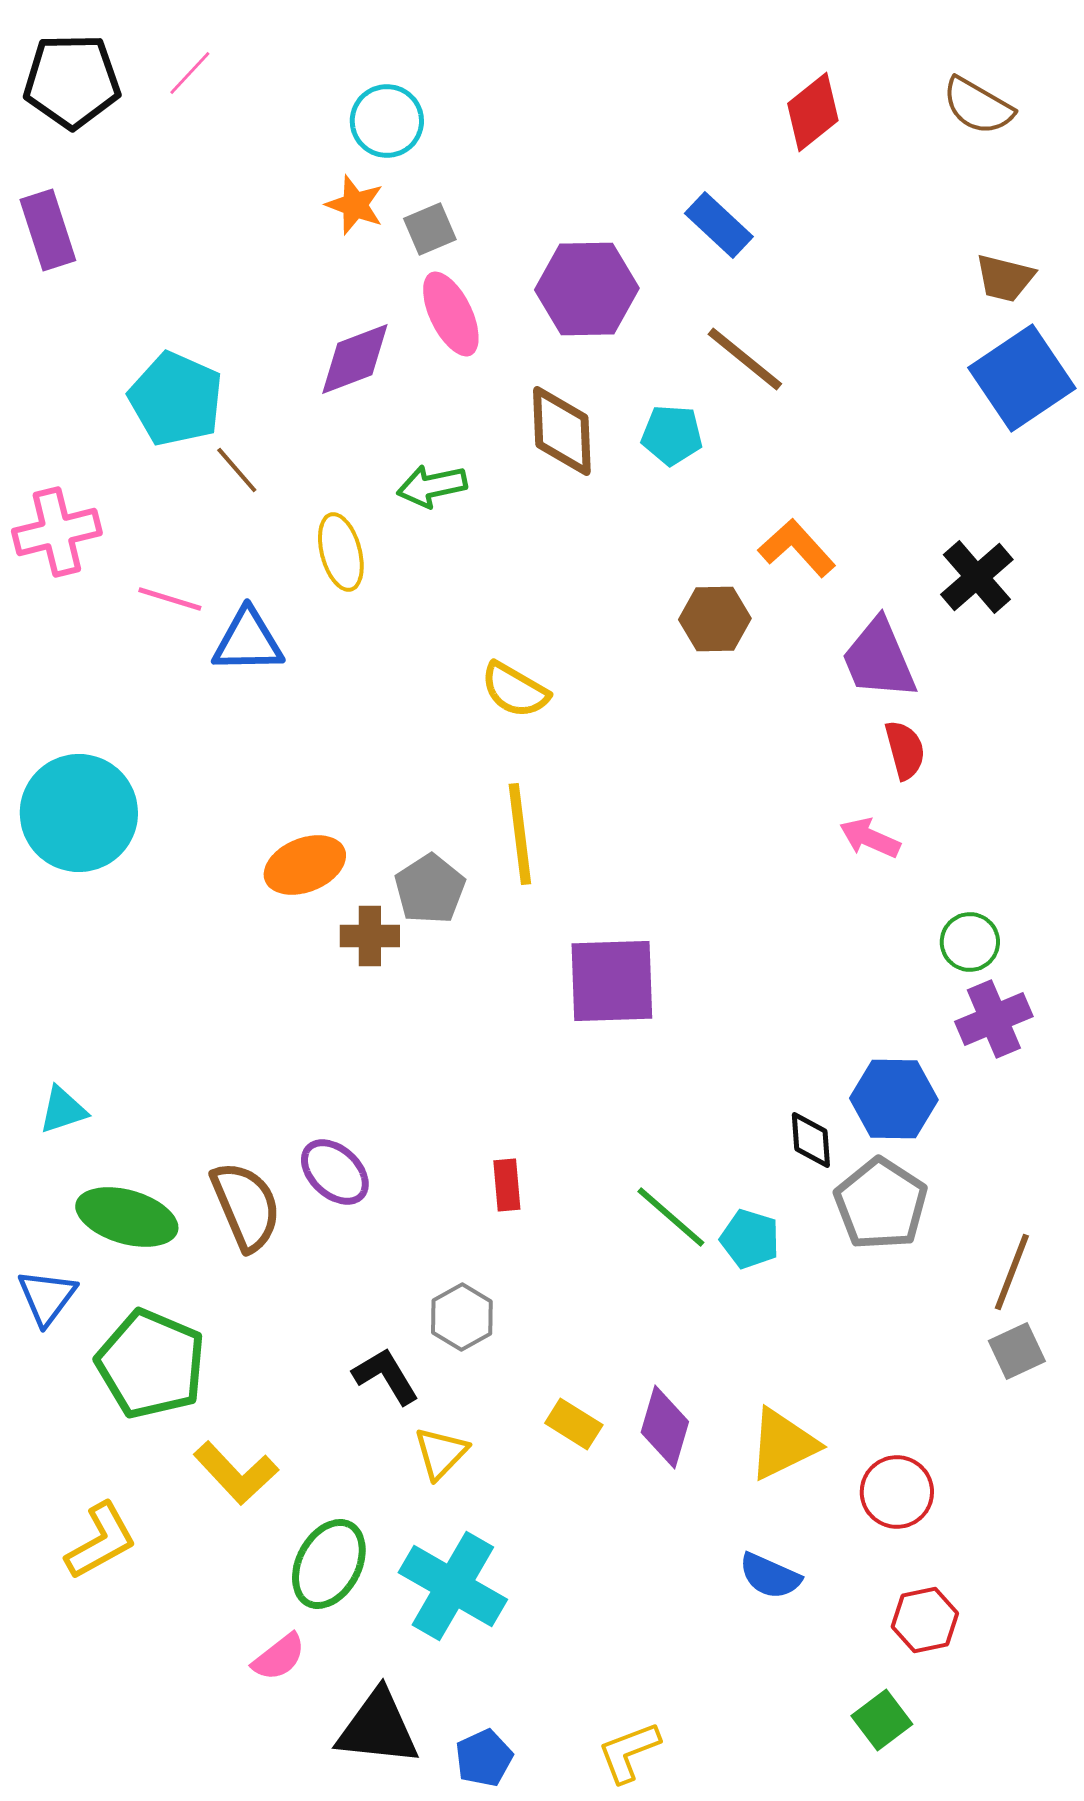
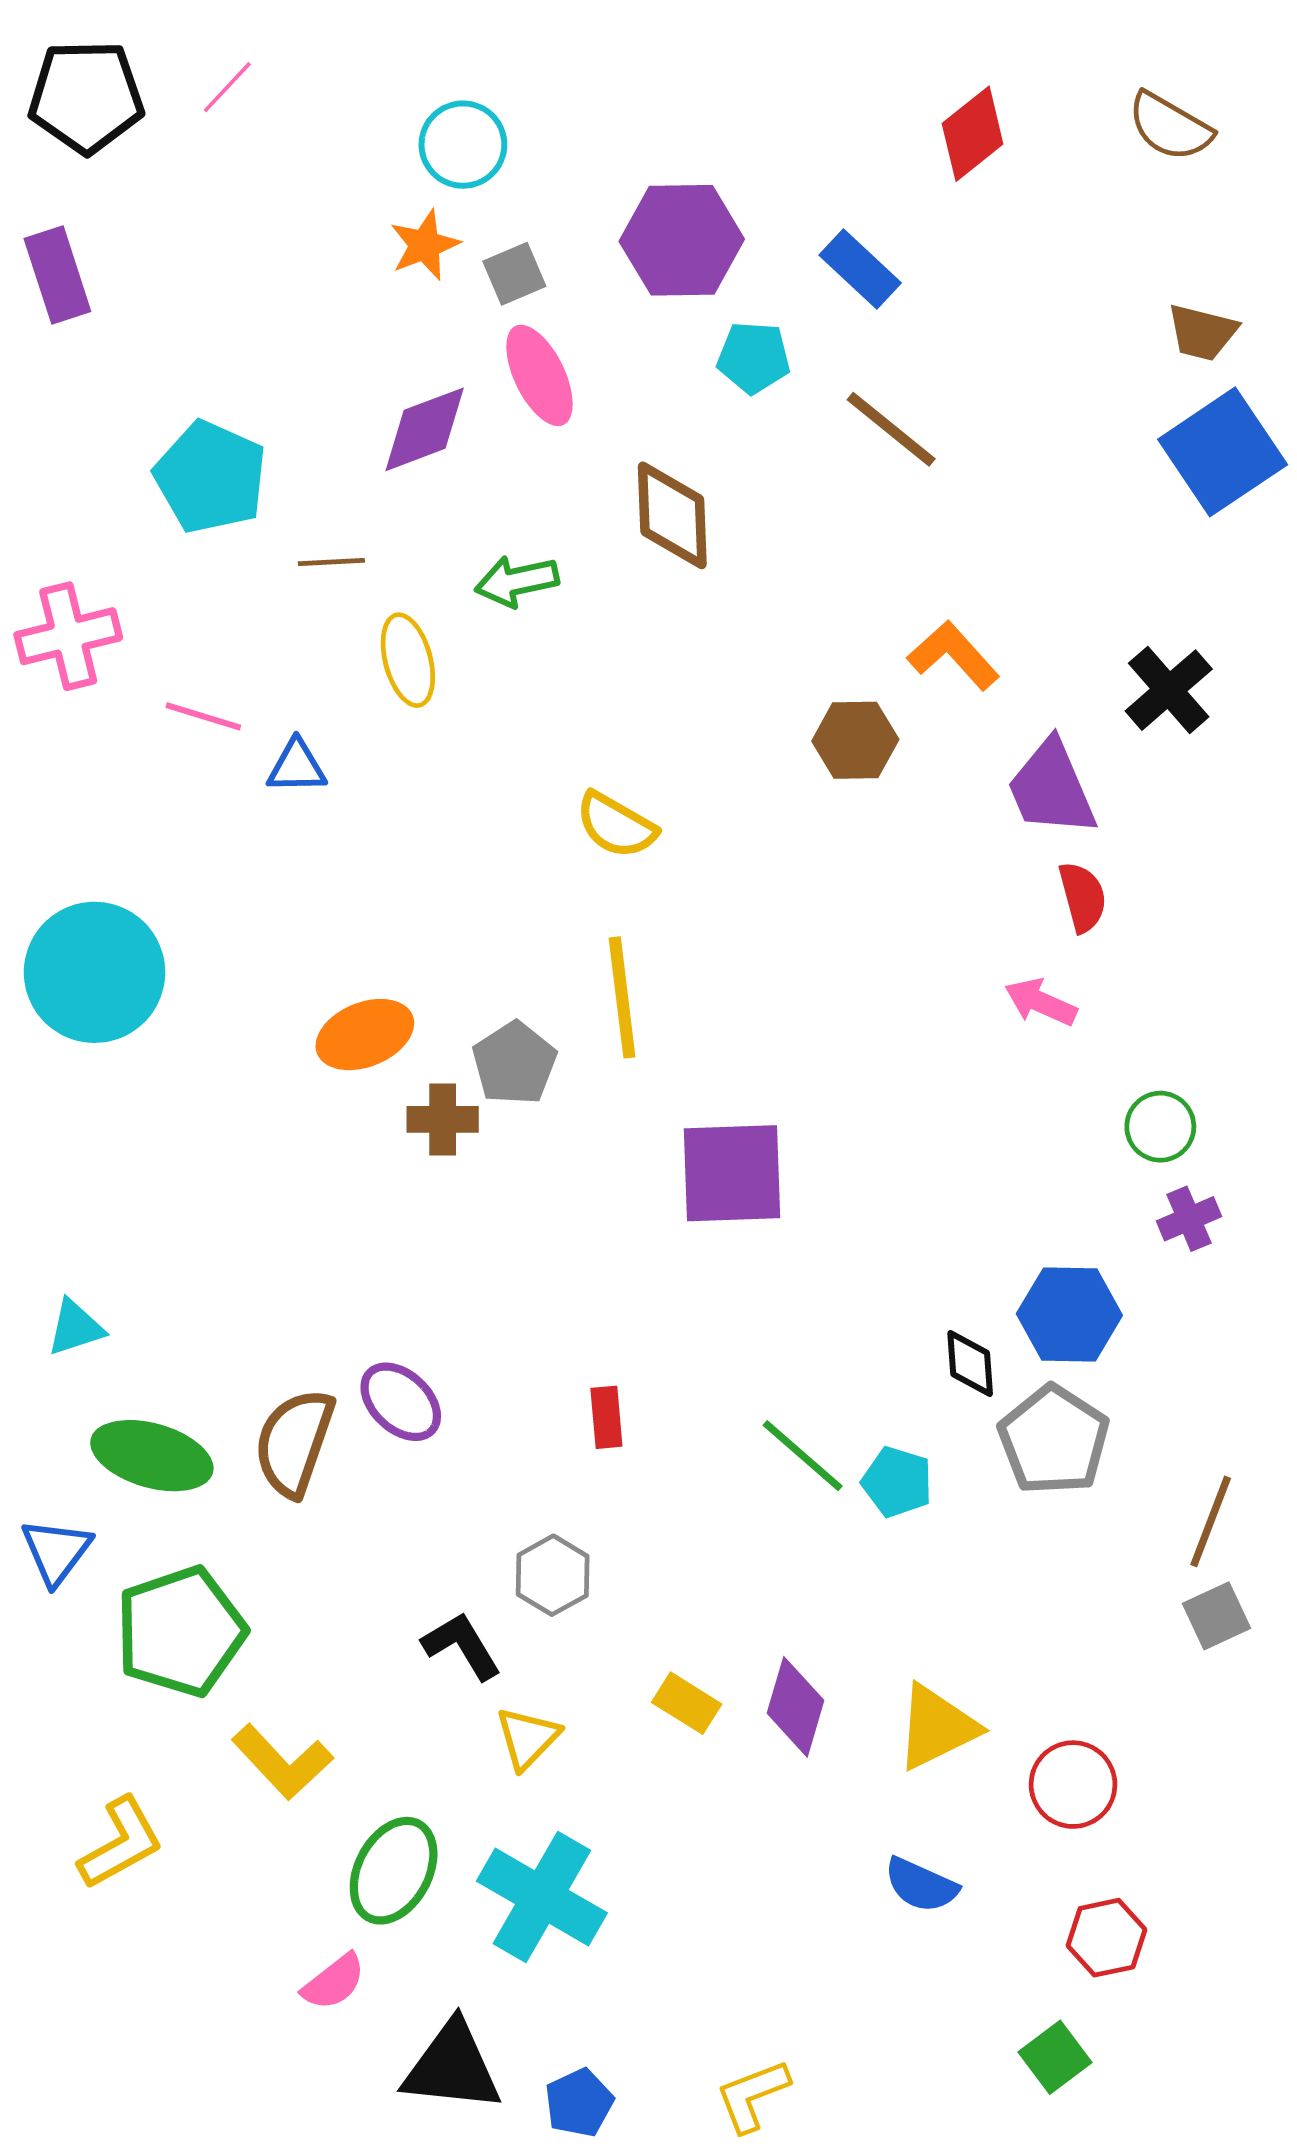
orange star: (355, 205) -> (425, 245), turned 30
purple hexagon: (587, 289) -> (682, 240), moved
cyan pentagon: (672, 435) -> (754, 357), moved
brown line: (237, 470) -> (331, 562), moved, turned -52
blue triangle: (248, 641) -> (297, 767), size x0.7
purple cross: (994, 1019) -> (1189, 1219), size x0.7
brown semicircle: (246, 1206) -> (294, 1442), turned -138
green pentagon: (151, 1364) -> (181, 1631), turned 30

